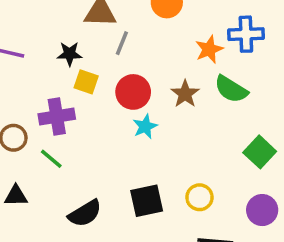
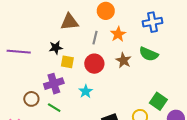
gray line: (122, 43) -> (95, 38), moved
orange star: (209, 49) -> (118, 34), moved
cyan star: (145, 127) -> (86, 91), moved
green square: (260, 152) -> (158, 101), moved

